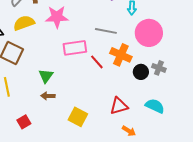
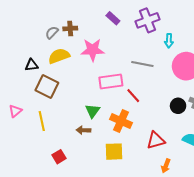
orange cross: (121, 55) -> (121, 121), moved
green triangle: (46, 76) -> (93, 111), moved
yellow square: (78, 117) -> (114, 152), turned -30
orange arrow: (129, 131) -> (166, 166), turned 80

